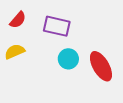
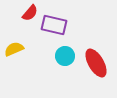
red semicircle: (18, 20) -> (30, 13), moved

